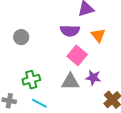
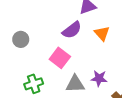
purple semicircle: (70, 31) -> (72, 30), turned -36
pink square: (77, 55) -> (60, 58), moved

